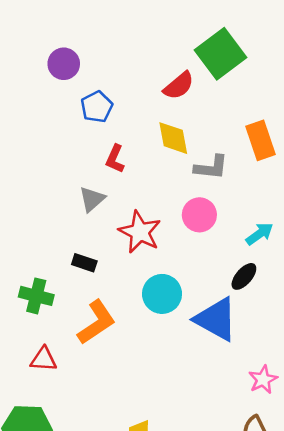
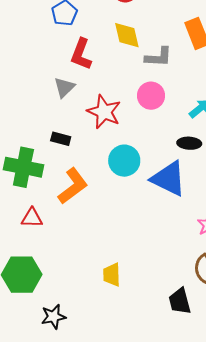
red L-shape: (115, 159) -> (81, 54), size x1.4
black ellipse: (244, 276) -> (189, 143), turned 55
green cross: (36, 296) -> (23, 167), size x1.4

